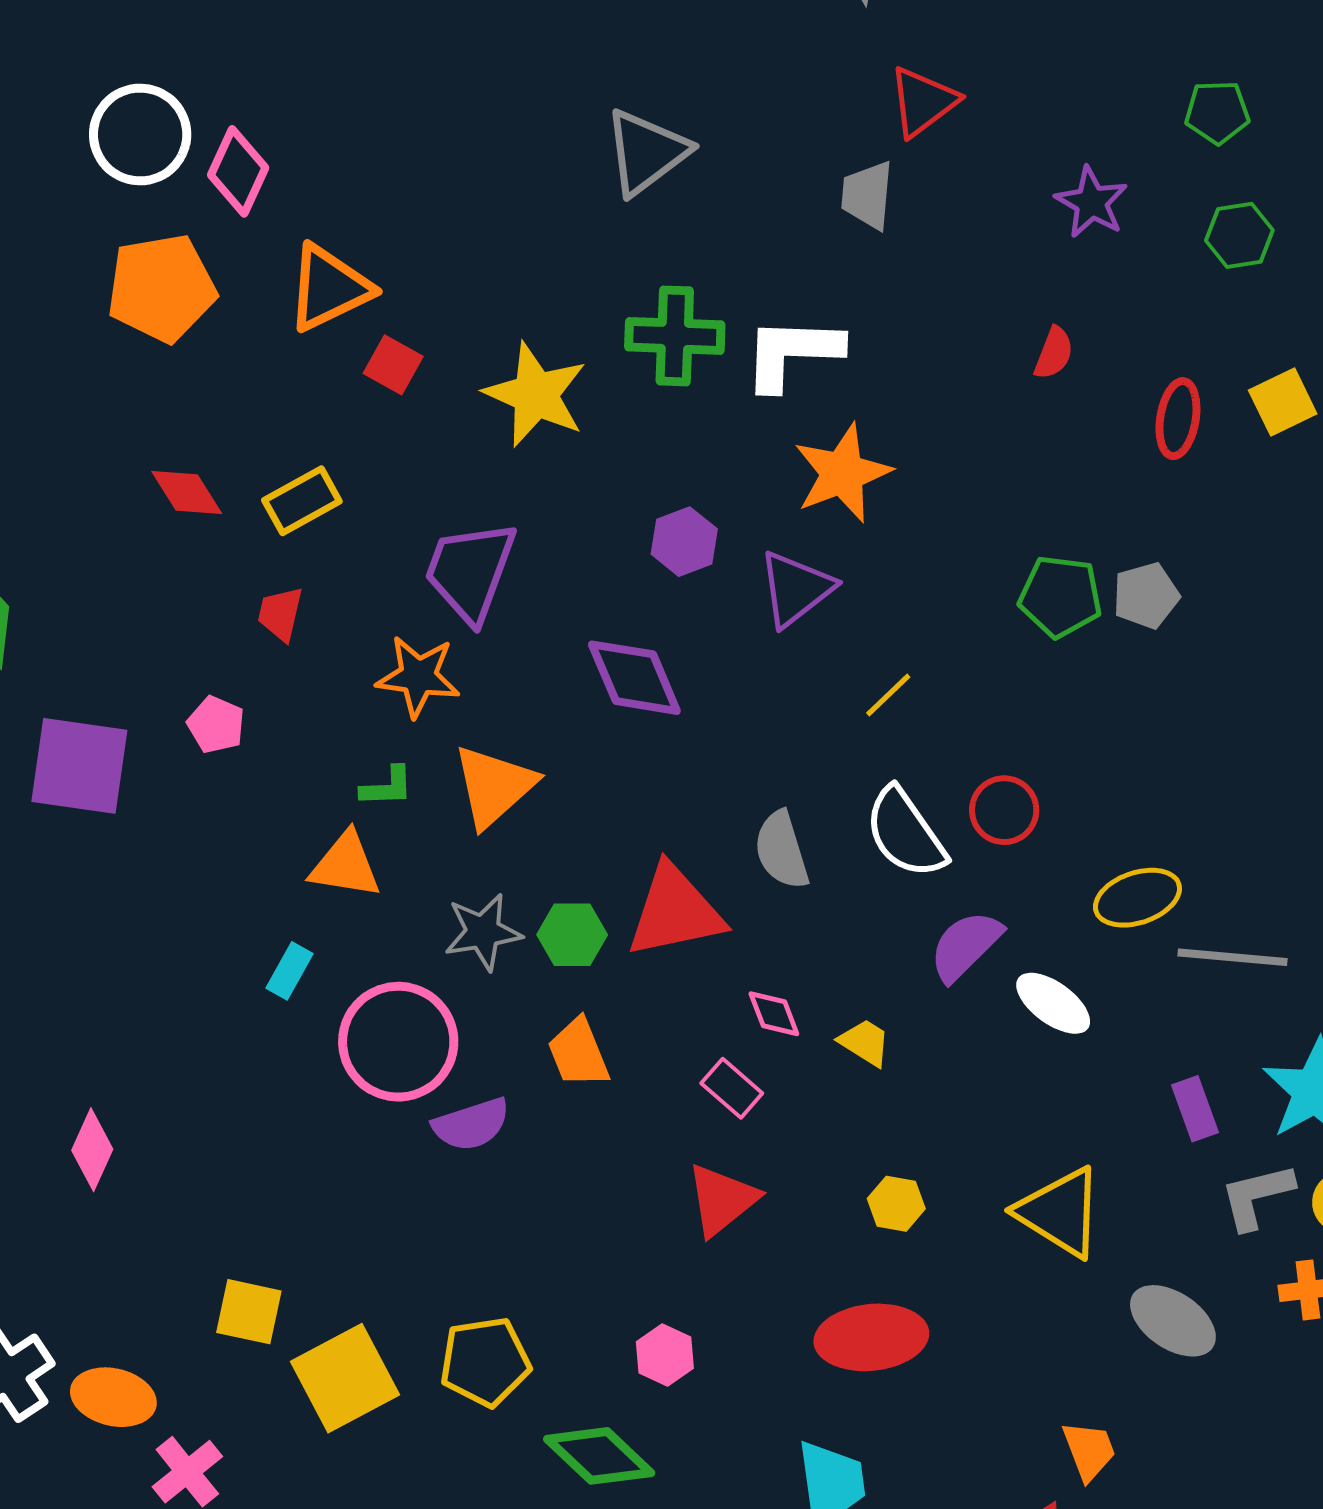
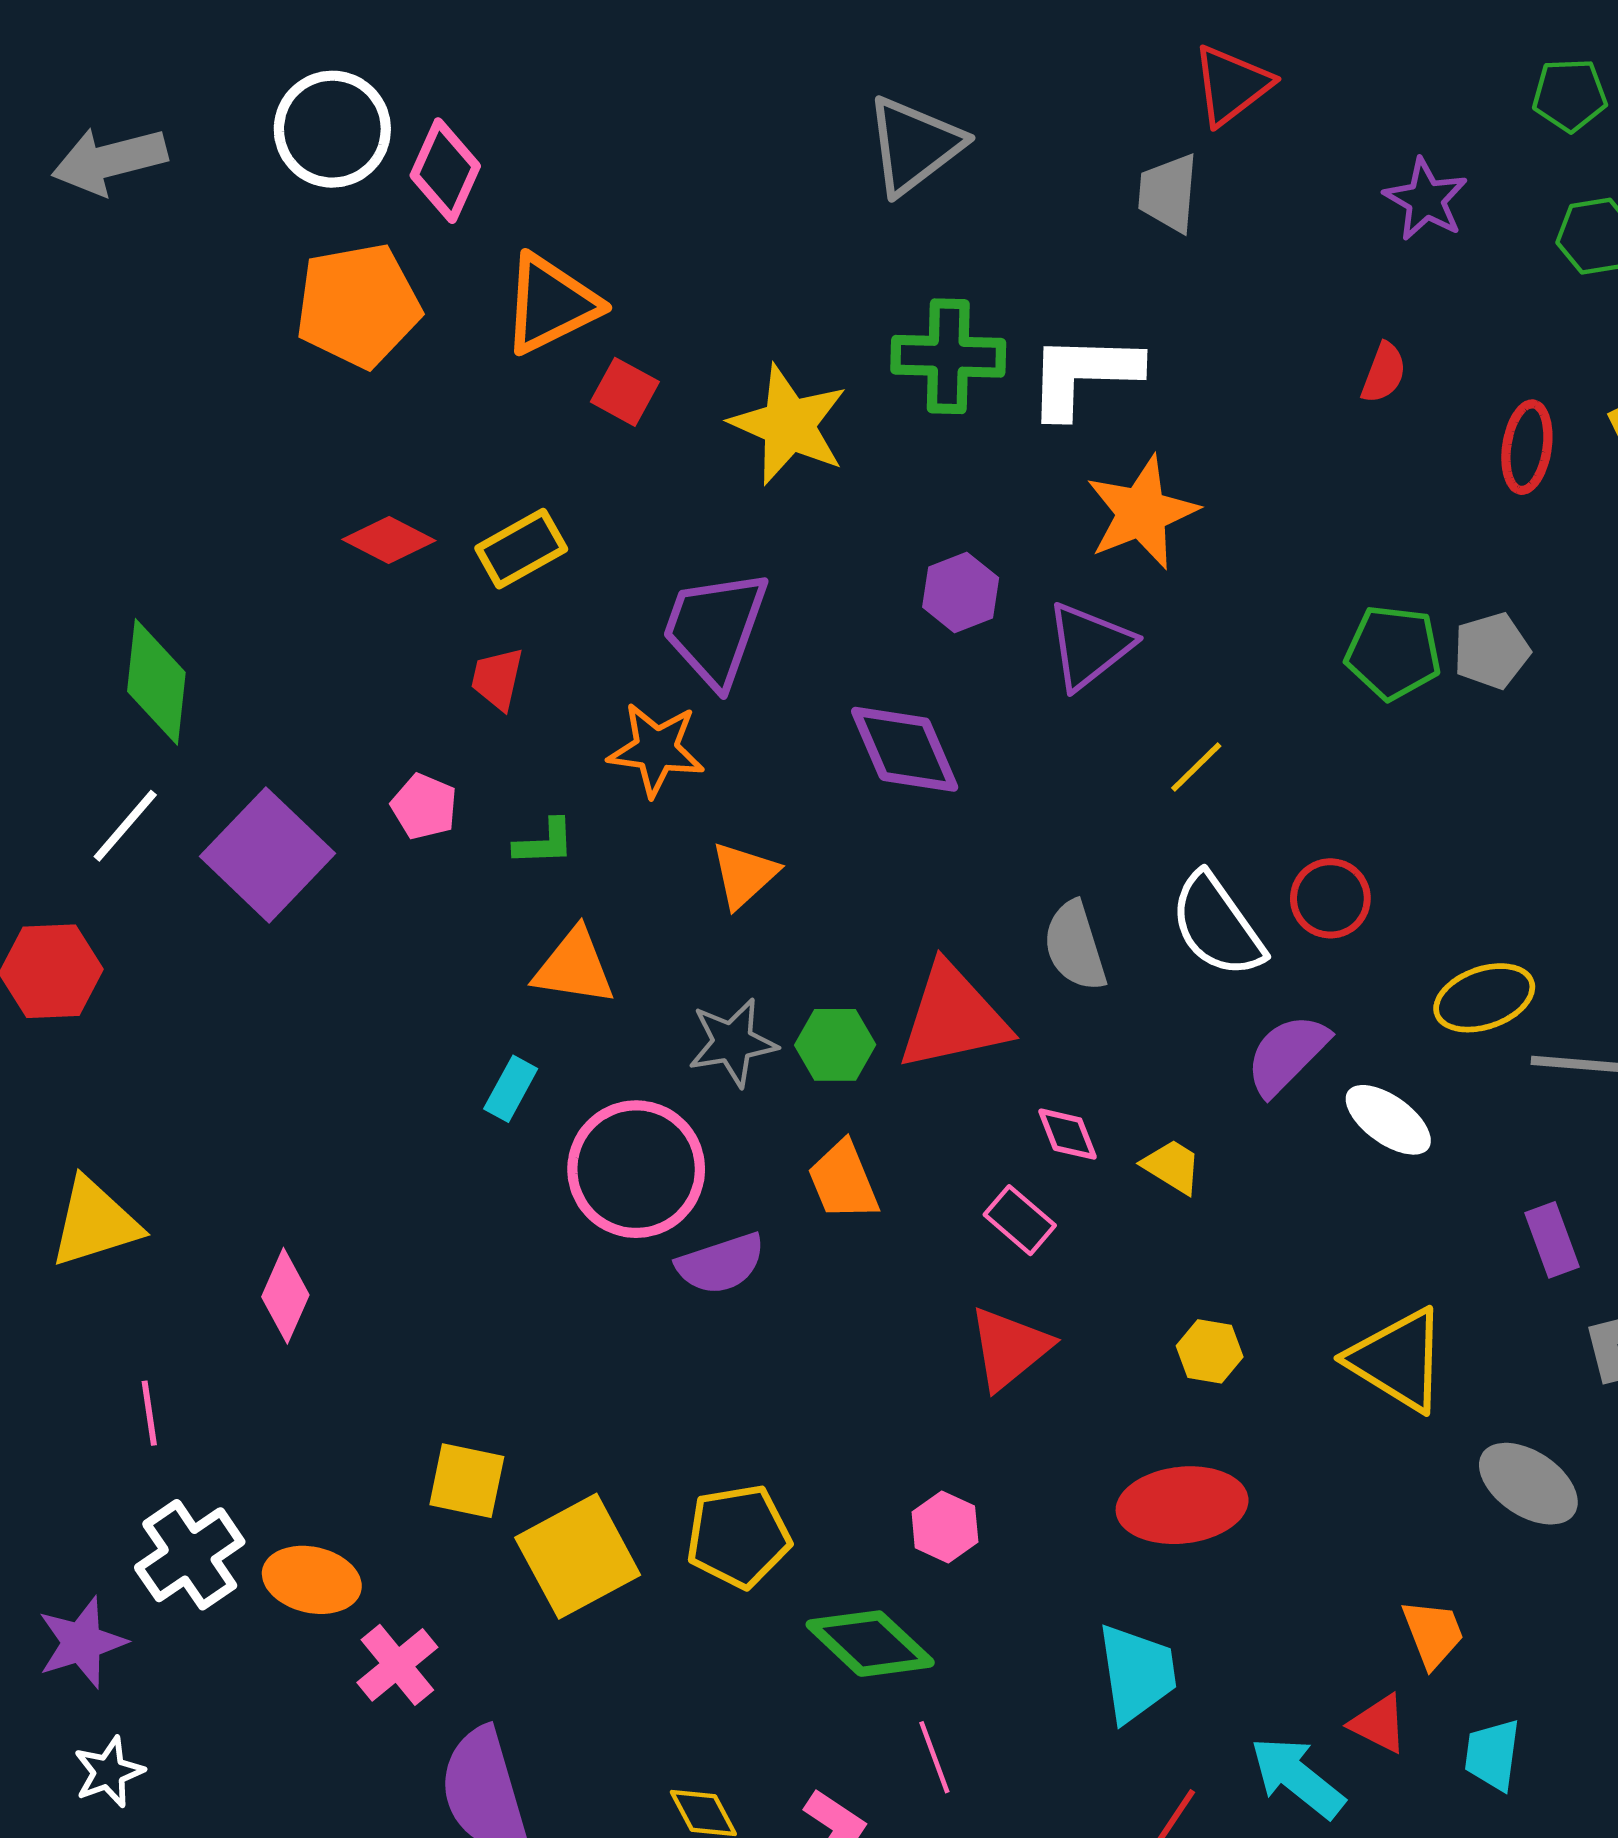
red diamond: (187, 492) -> (389, 540), turned -30
purple square: (79, 766) -> (268, 855), turned 36
orange triangle: (494, 786) -> (744, 875), size x0.7
green L-shape: (387, 787) -> (544, 842), moved

